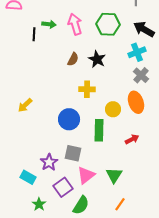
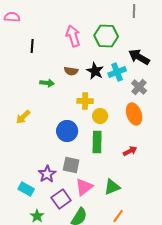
green arrow: (49, 24) -> (47, 83), moved
black arrow: (144, 29) -> (139, 57), moved
cyan cross: (137, 52) -> (117, 72), moved
brown semicircle: (73, 59) -> (71, 71), turned 72
yellow circle: (113, 109) -> (100, 116), moved
green triangle: (114, 175) -> (112, 187), turned 36

